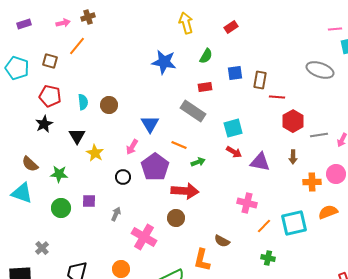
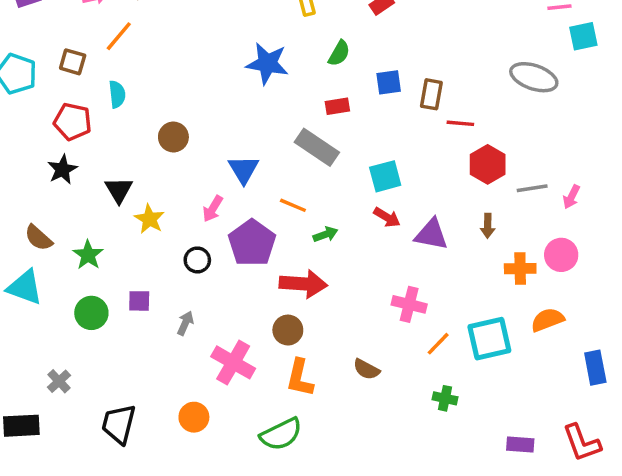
cyan semicircle: (83, 102) -> (117, 94), moved
green star: (59, 174) -> (88, 255), turned 30
orange L-shape: (202, 260) -> (300, 378), moved

